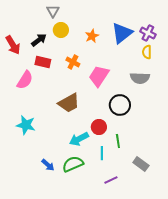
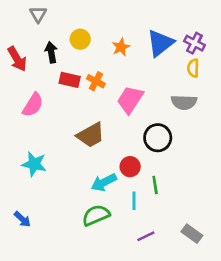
gray triangle: (53, 11) -> (38, 14), moved
black arrow: (39, 40) -> (51, 52), turned -63
red rectangle: (43, 62) -> (70, 80), moved
gray rectangle: (141, 164) -> (192, 234), moved
blue arrow: (48, 165) -> (22, 219), moved

